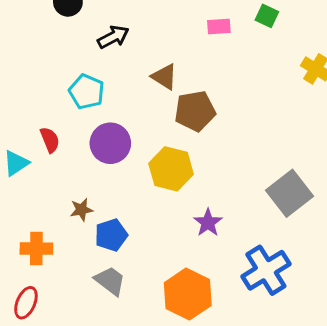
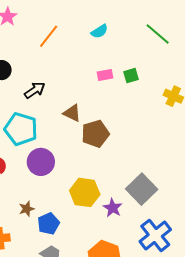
green square: (267, 16) -> (131, 76), moved, turned -35
cyan pentagon: (87, 92) -> (21, 129), size x1.4
yellow hexagon: (171, 169) -> (85, 192), moved
gray square: (289, 193) -> (142, 189), moved

